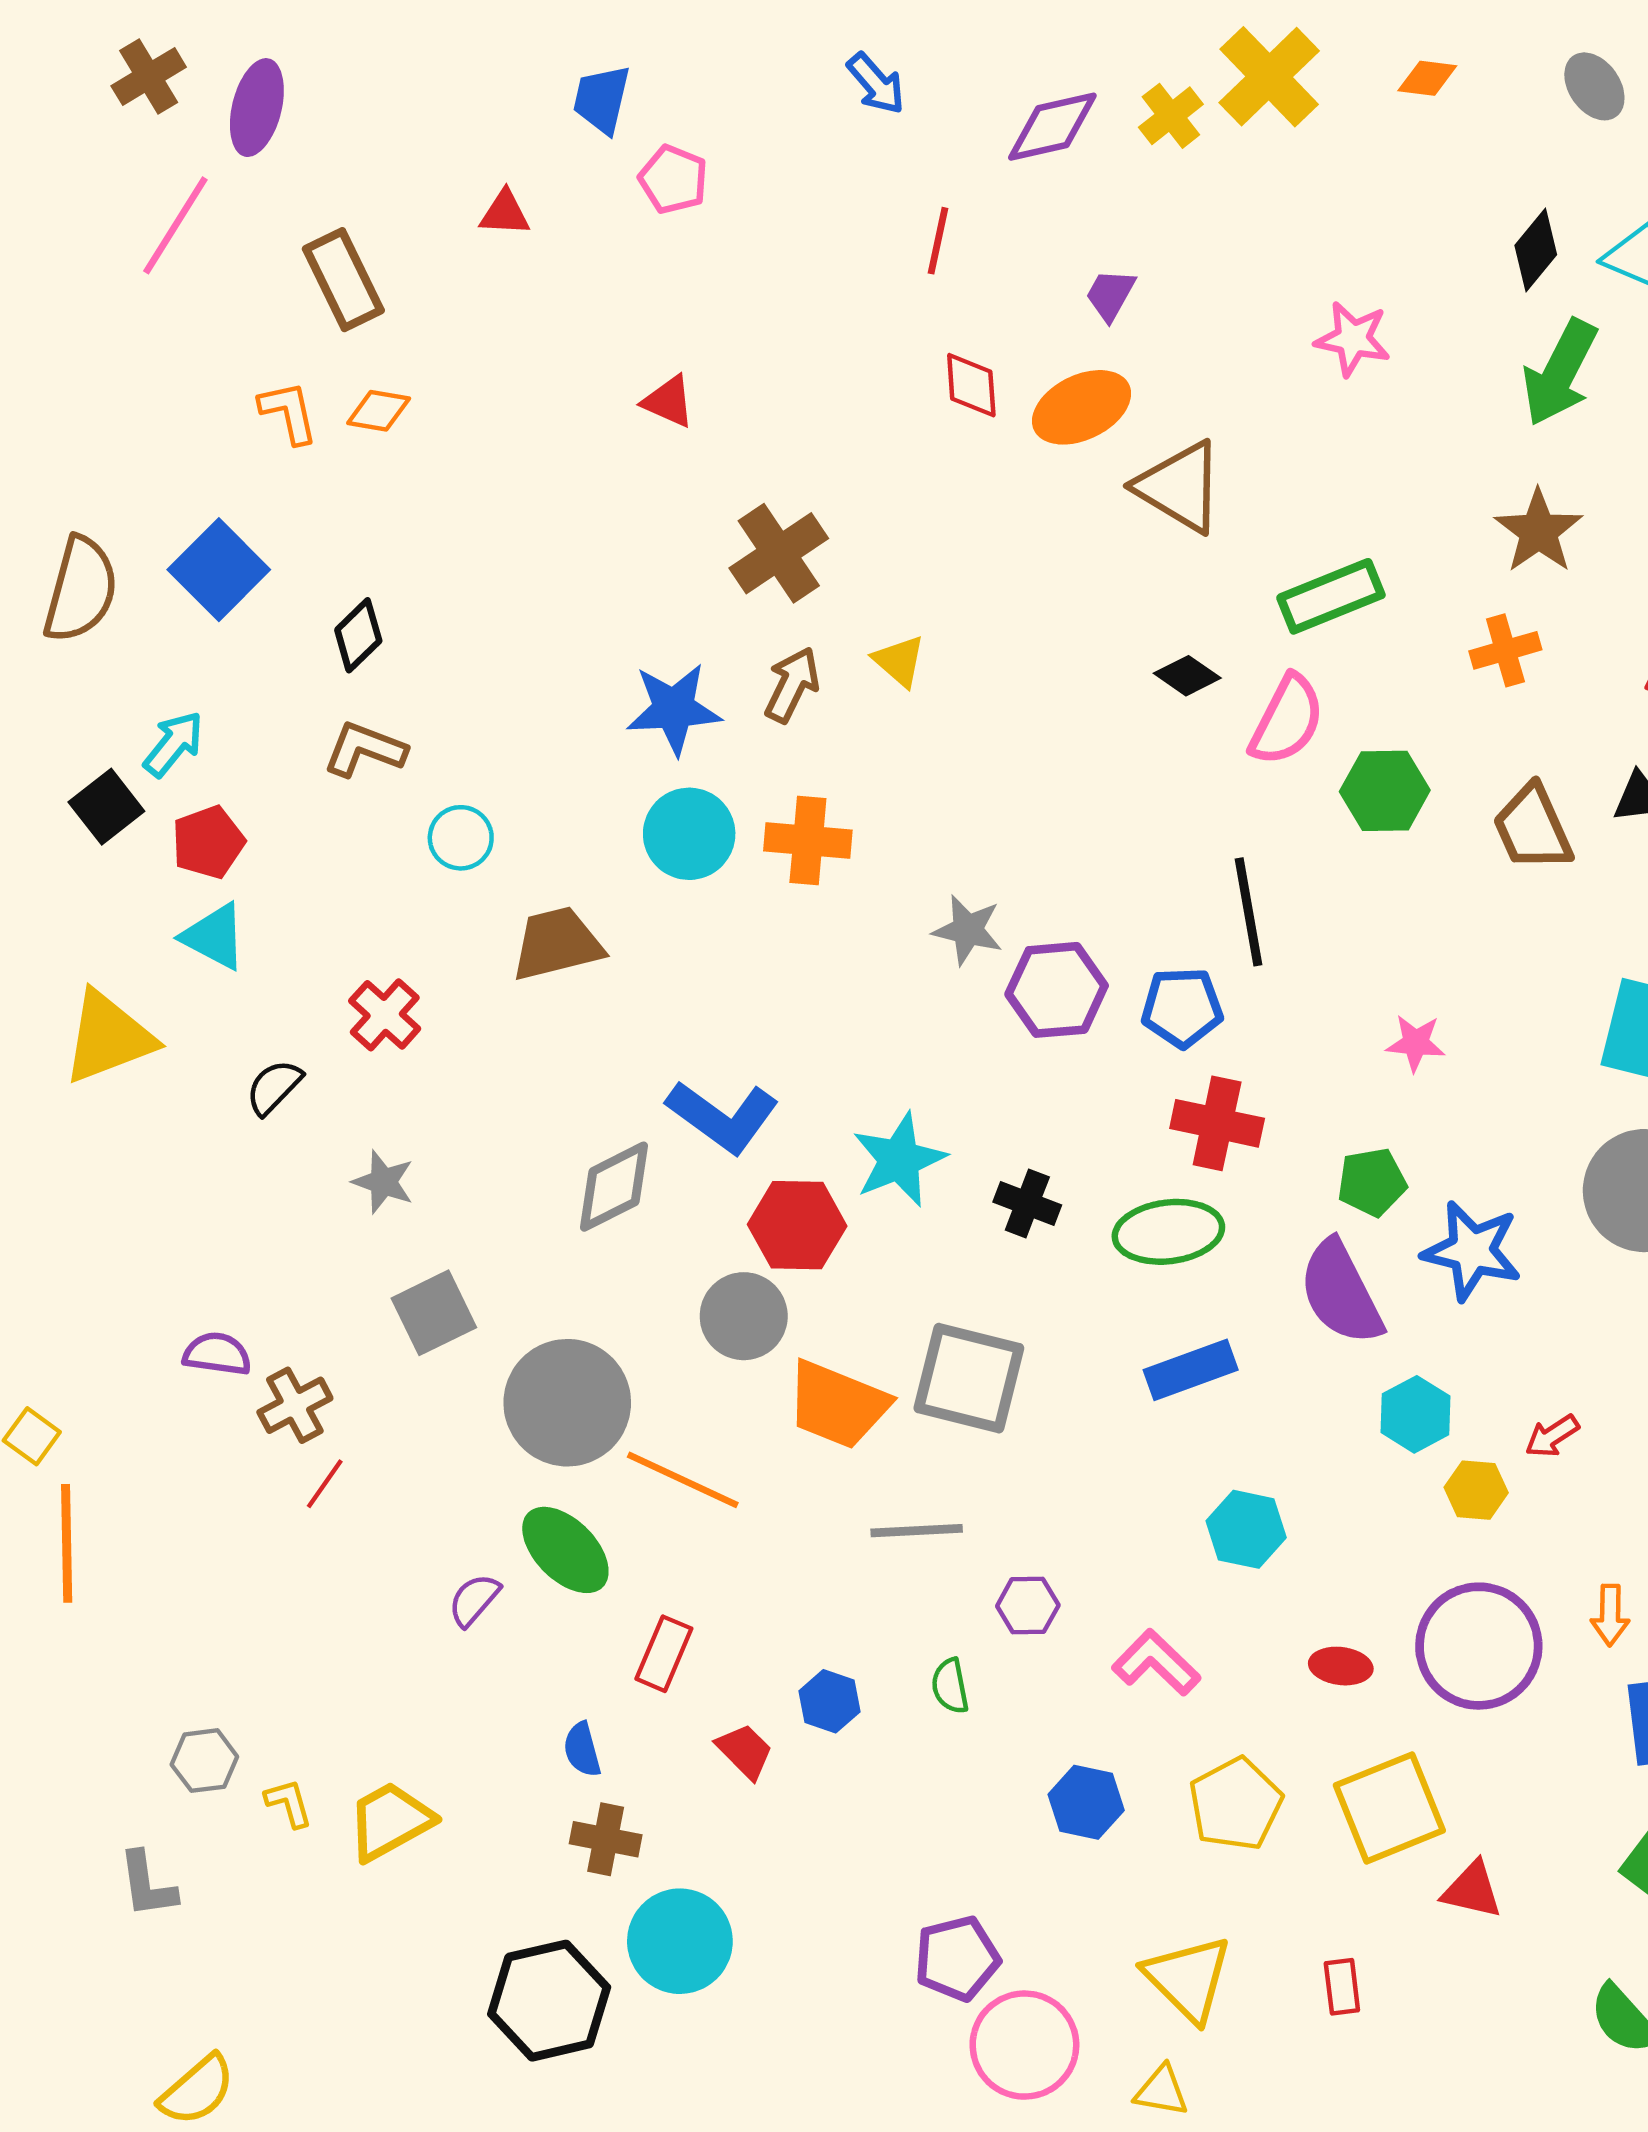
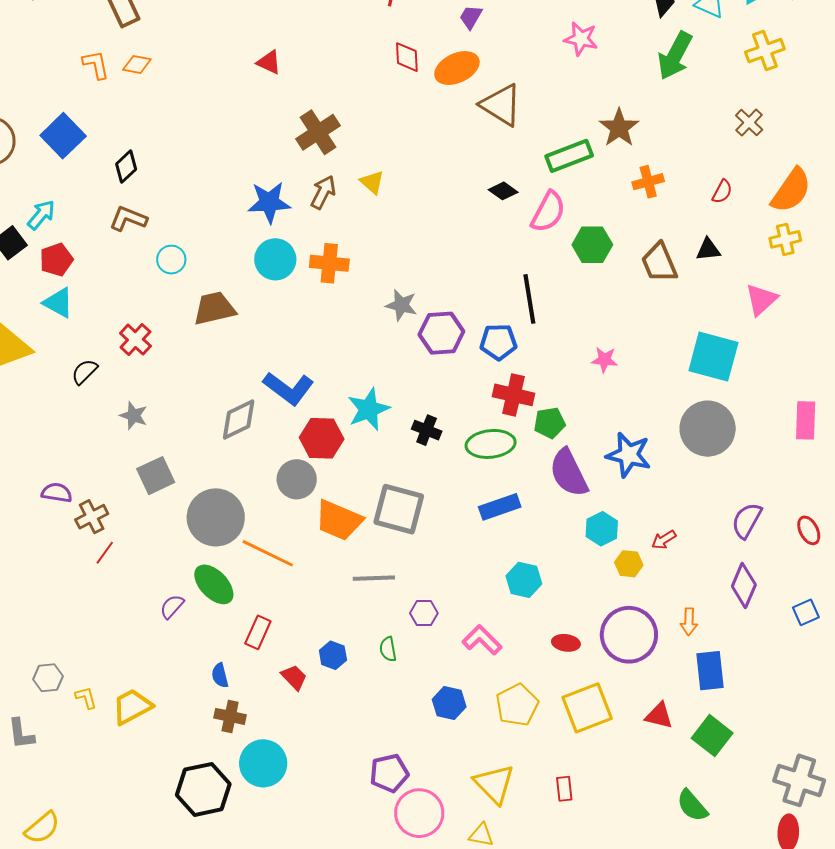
brown star: (1538, 531) -> (619, 128), moved
green pentagon: (1372, 1182) -> (550, 423), moved
red triangle: (1472, 1890) -> (659, 716), moved

